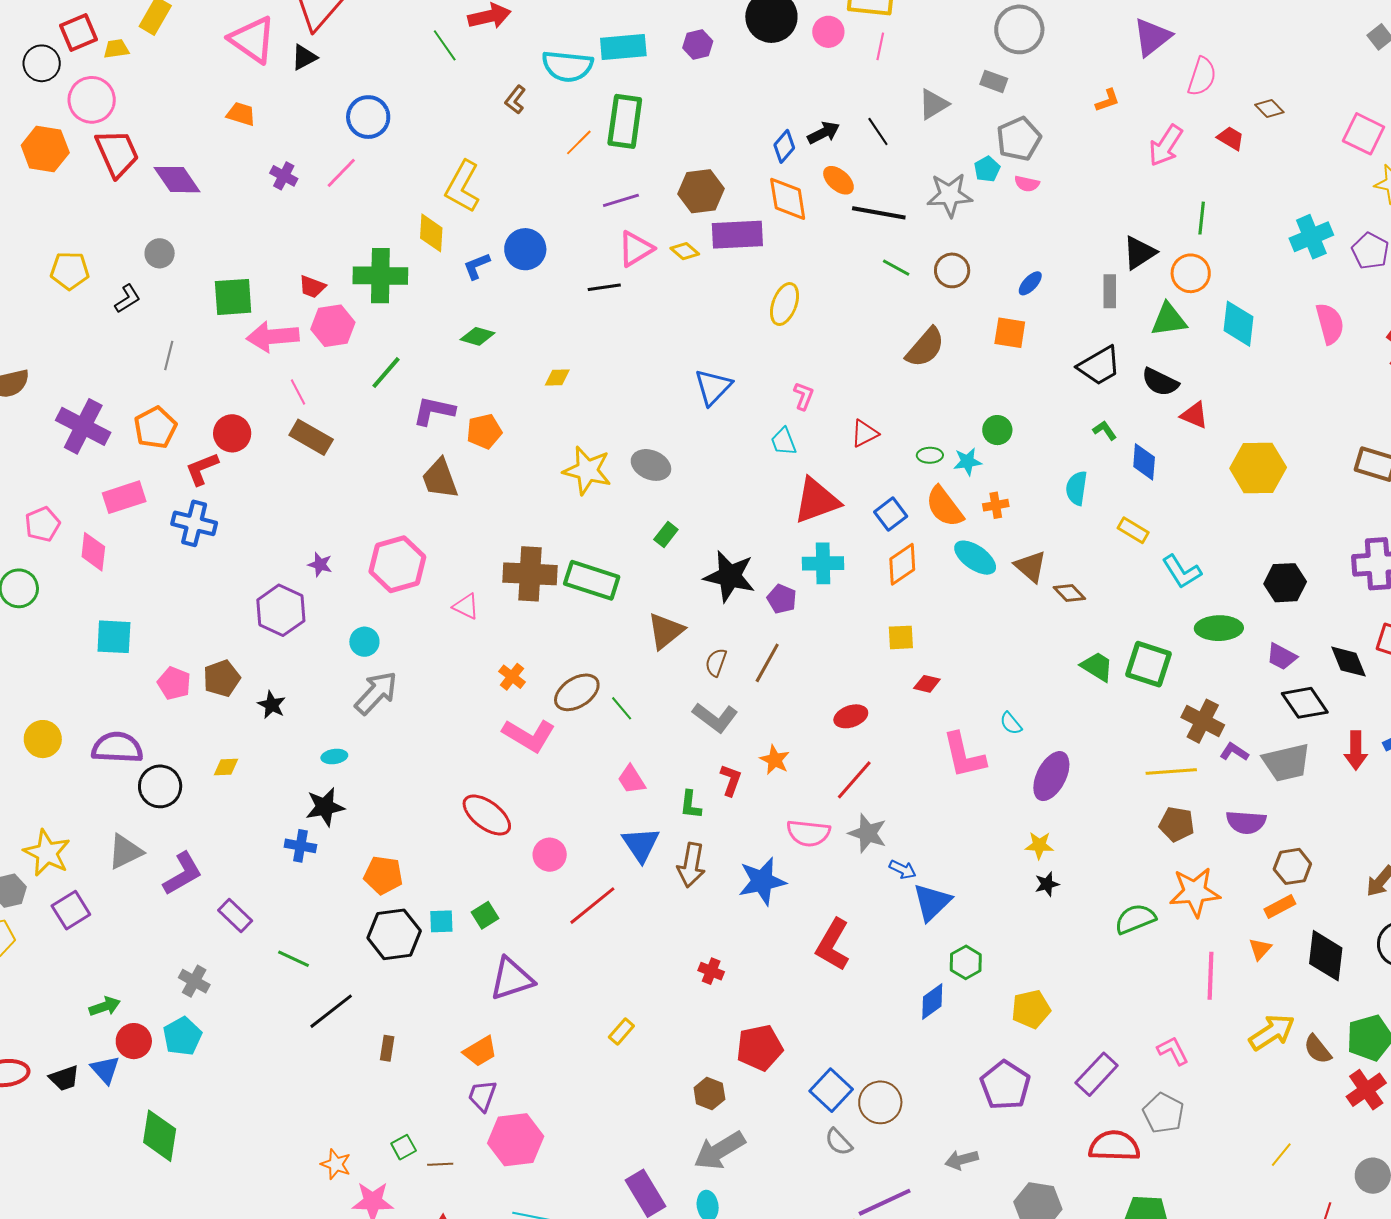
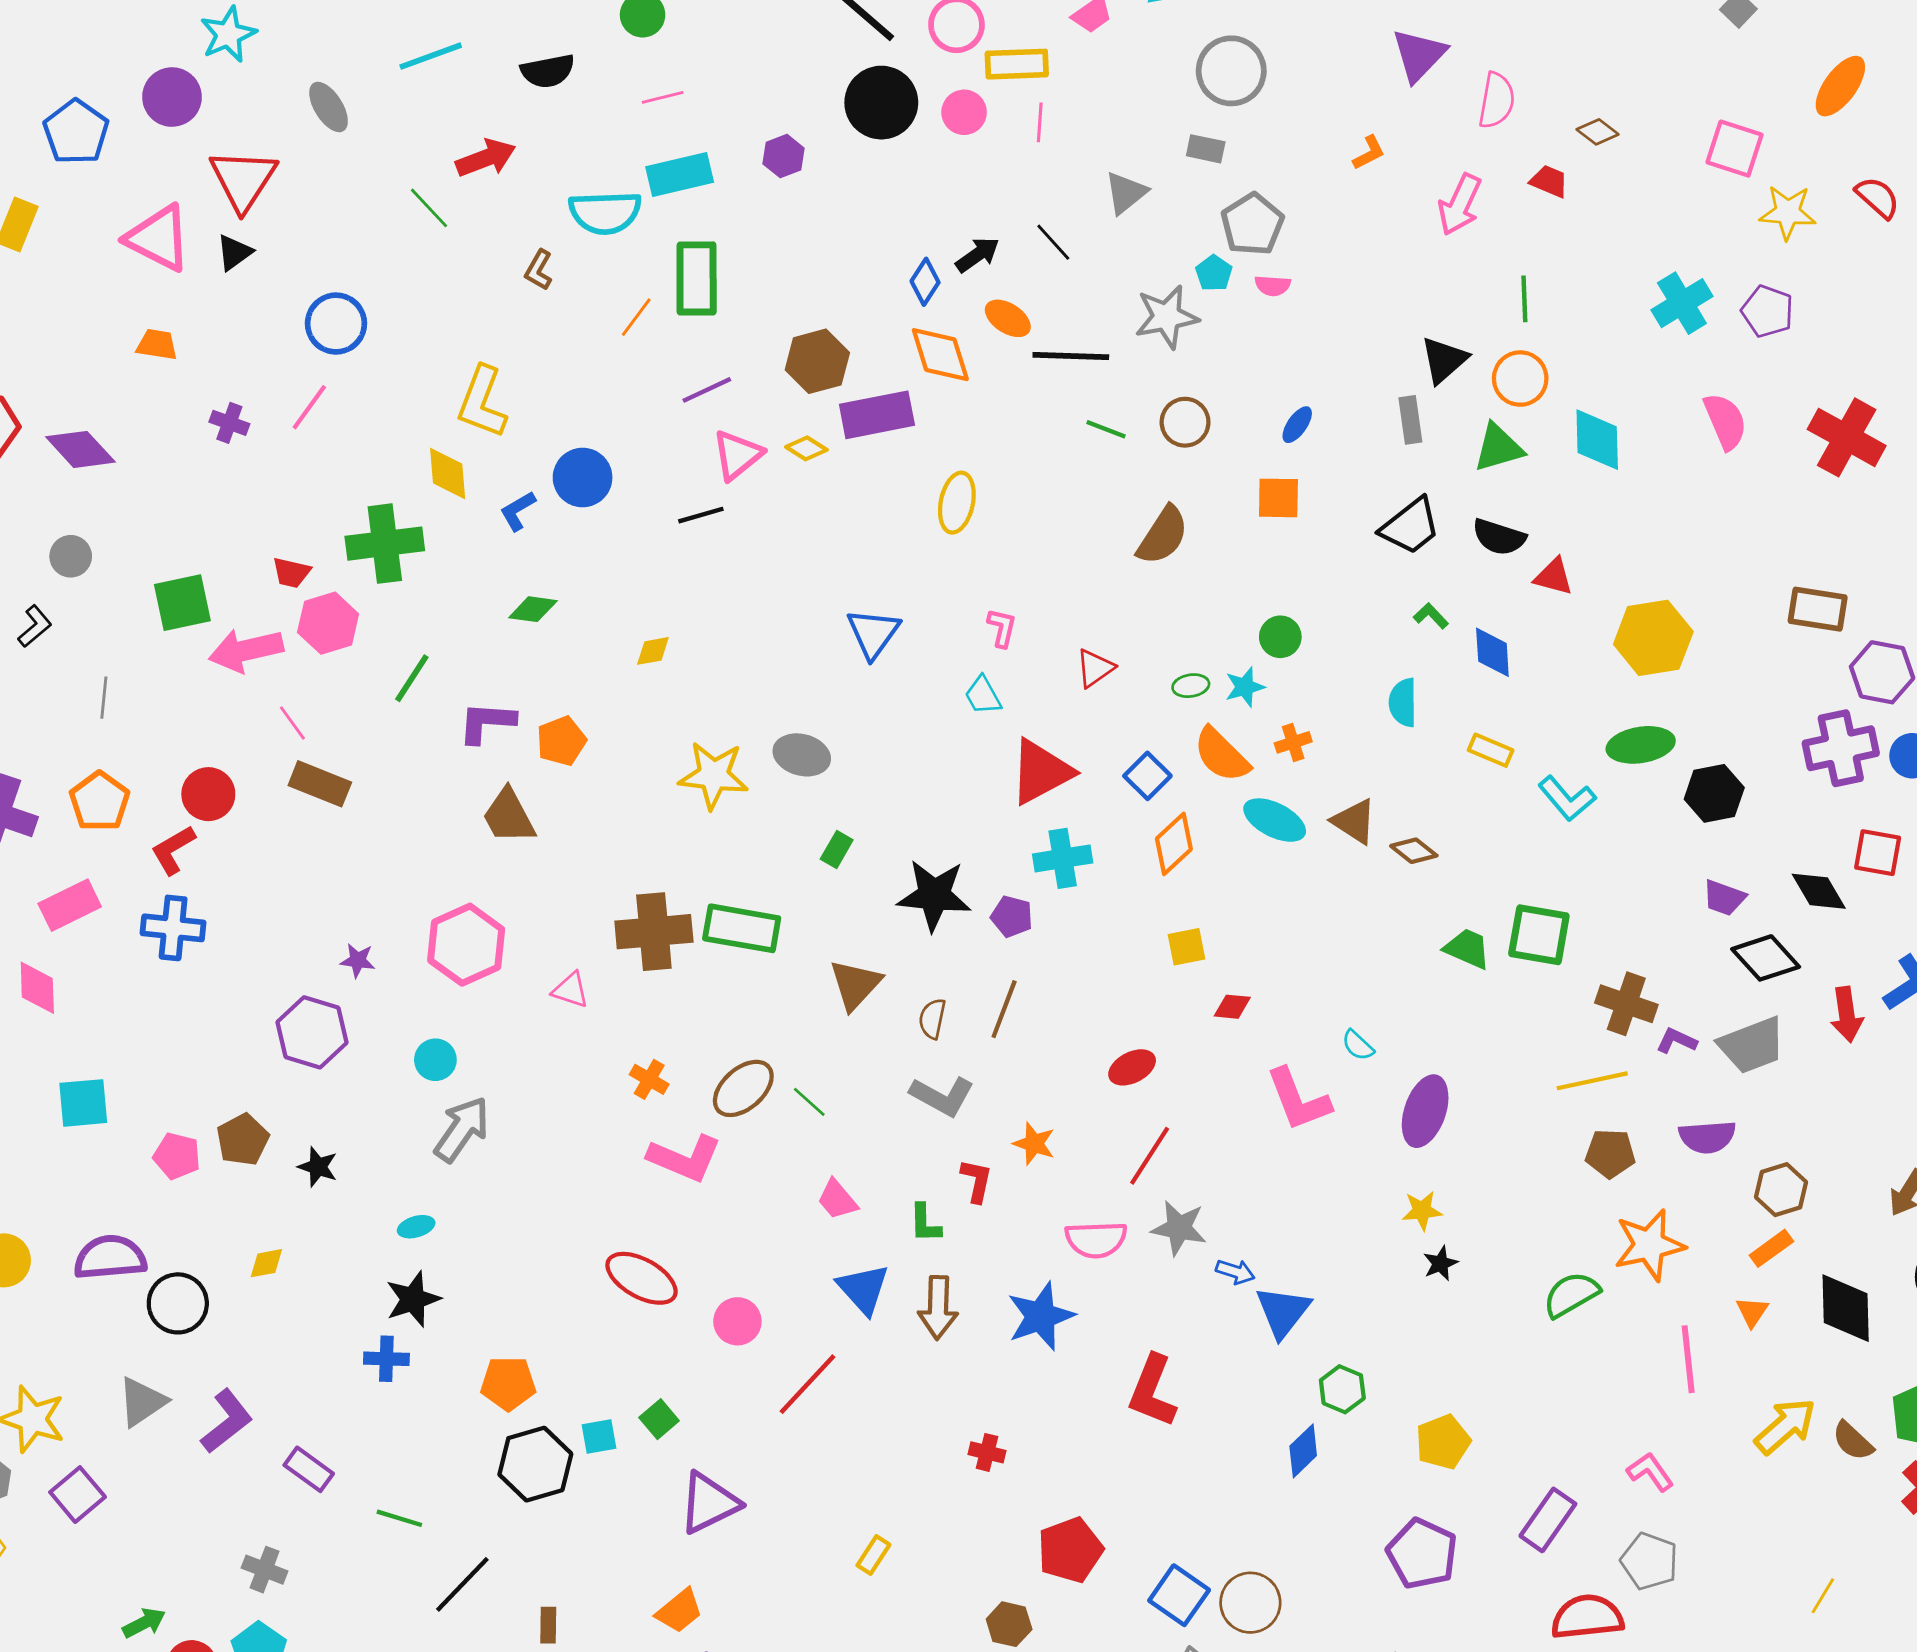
green ellipse: (1219, 628) -> (1641, 745), moved

